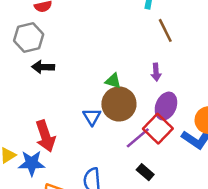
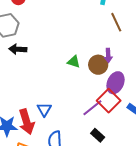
brown circle: (119, 104) -> (98, 65), moved, size x0.7
blue triangle: (92, 117) -> (44, 109), moved
red arrow: (45, 136) -> (27, 122), moved

